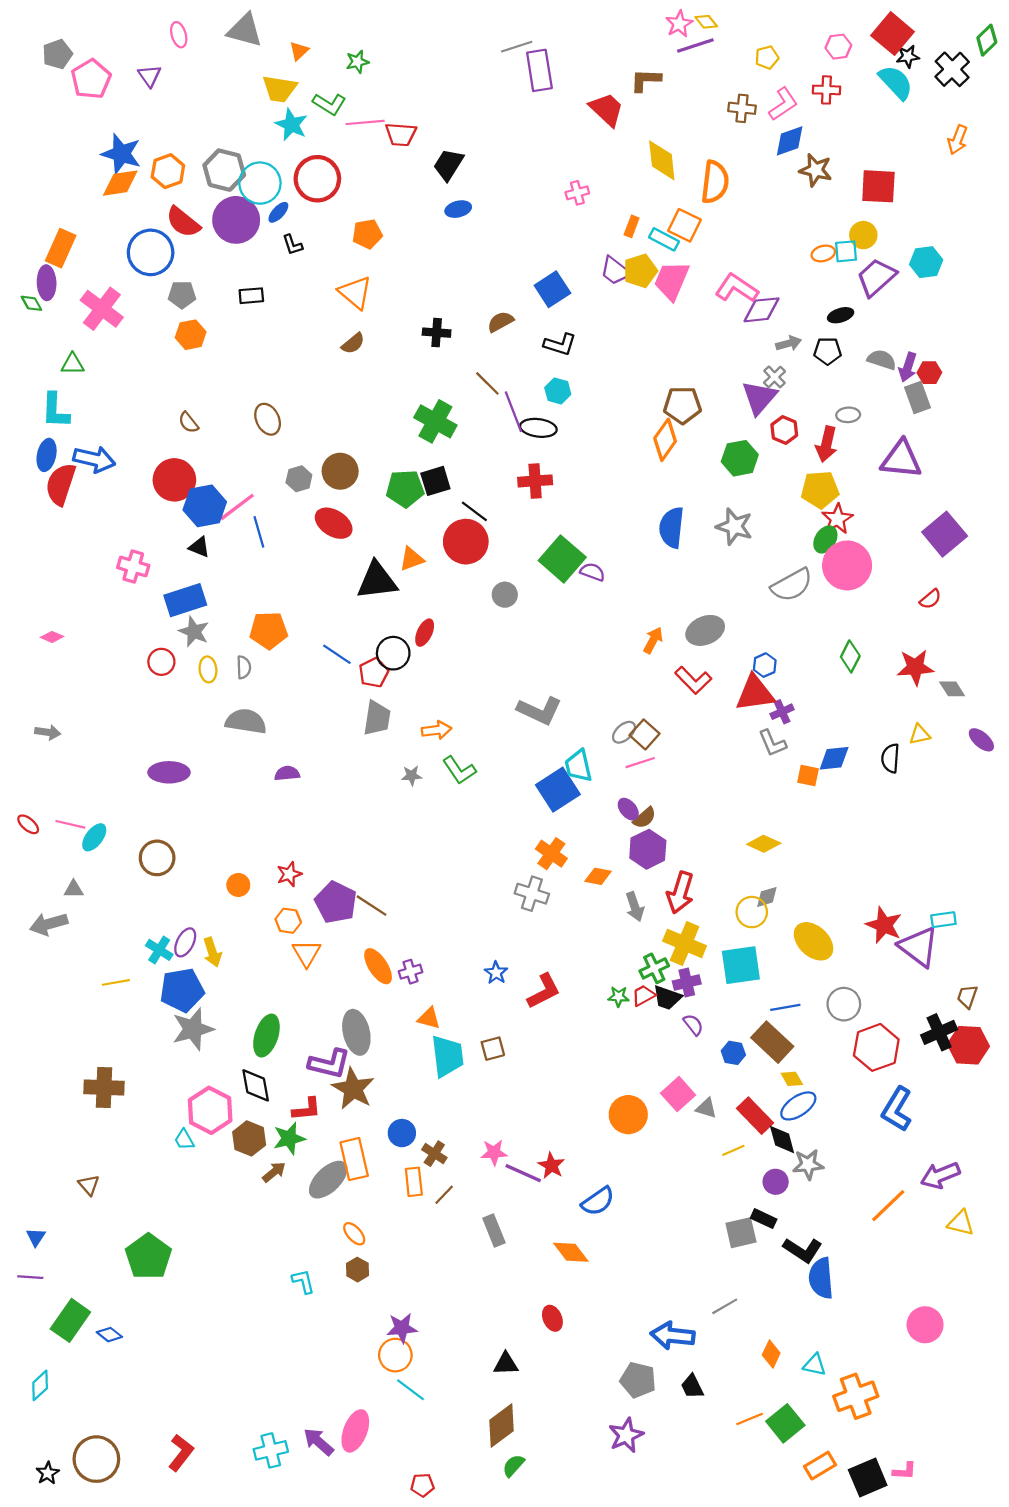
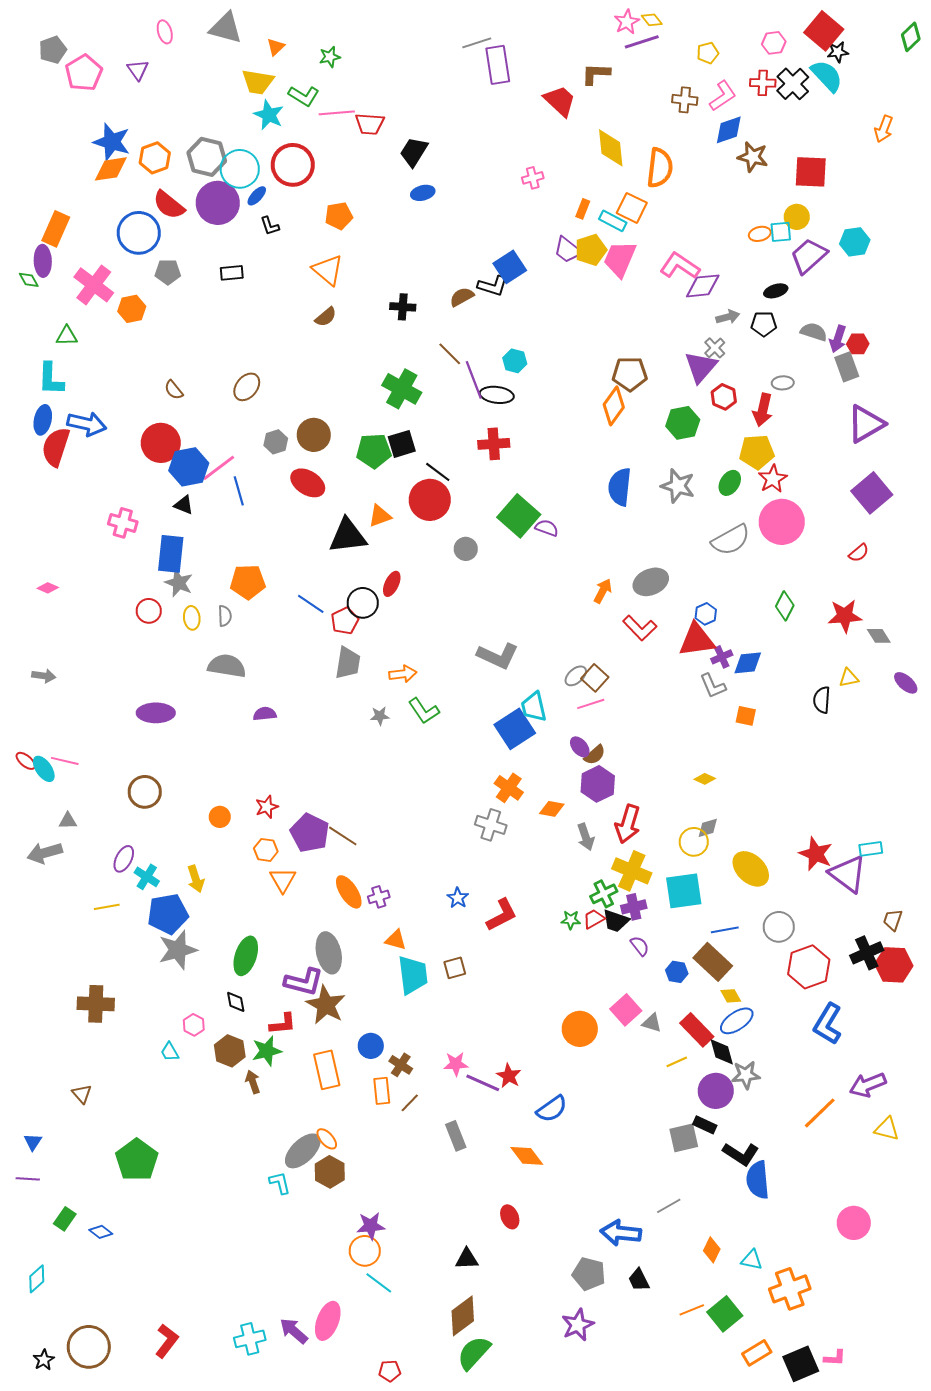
black cross: (952, 69) -> (793, 84), moved
orange hexagon: (191, 335) -> (132, 309), moved
black L-shape: (560, 344) -> (493, 286), moved
brown ellipse: (268, 419) -> (247, 387), turned 64
purple triangle: (901, 459) -> (866, 424), moved, turned -36
green ellipse: (825, 539) -> (730, 483), moved
blue rectangle: (185, 600) -> (171, 554), turned -66
blue diamond: (834, 758) -> (748, 663), moved
cyan ellipse: (94, 837) -> (44, 769), moved, turned -72
yellow diamond: (764, 844) -> (705, 779), size x0.7
purple ellipse: (185, 942) -> (124, 859), moved
black diamond: (256, 1085) -> (236, 1002), size x0.7
pink hexagon: (210, 1110) -> (194, 1025), size x0.5
brown arrow: (274, 1172) -> (253, 1082), turned -70
gray ellipse: (328, 1180) -> (303, 1151), moved
purple circle: (776, 1182) -> (716, 1091), size x1.5
brown hexagon: (357, 1270) -> (330, 1172), size x1.4
green rectangle: (70, 1320) -> (65, 1219), size x0.6
green semicircle: (513, 1466) -> (474, 1353), size x1.6

